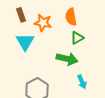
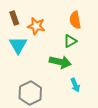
orange semicircle: (71, 17) -> (75, 20), moved

